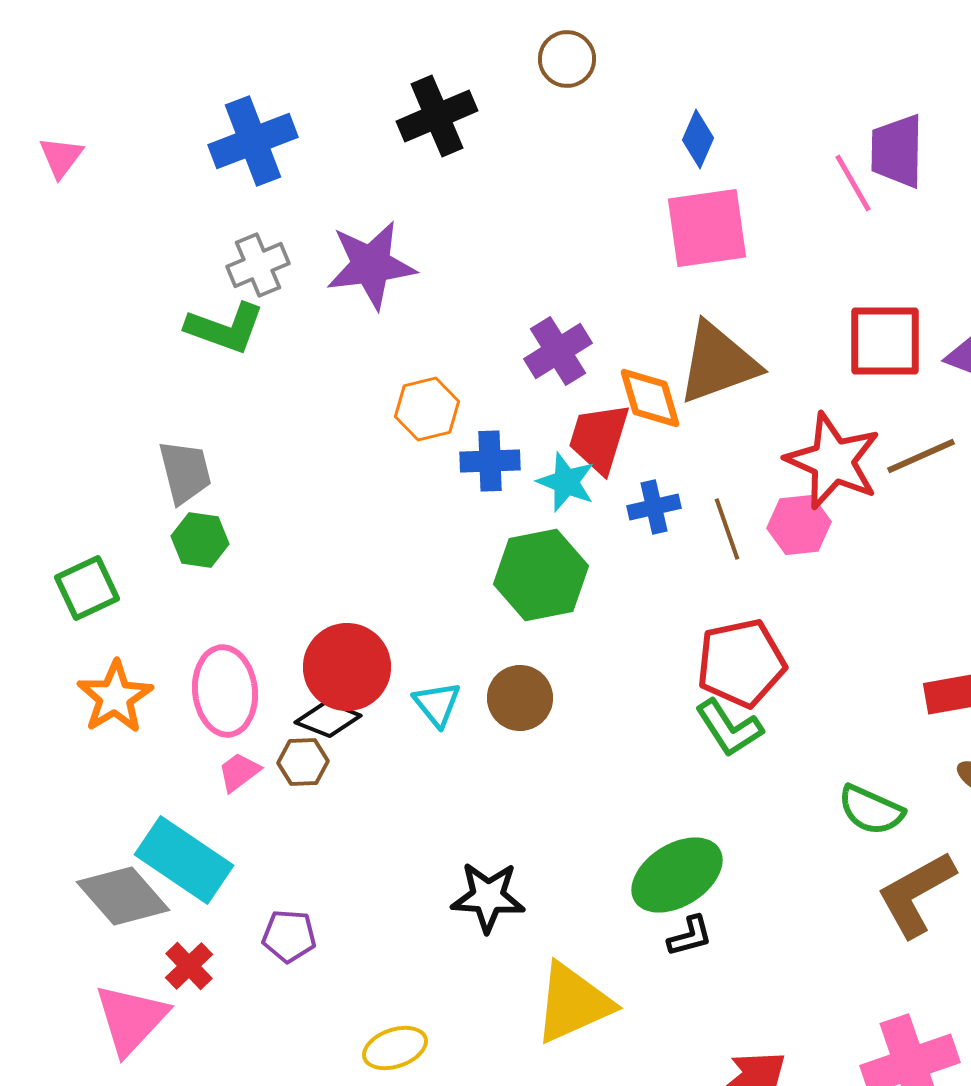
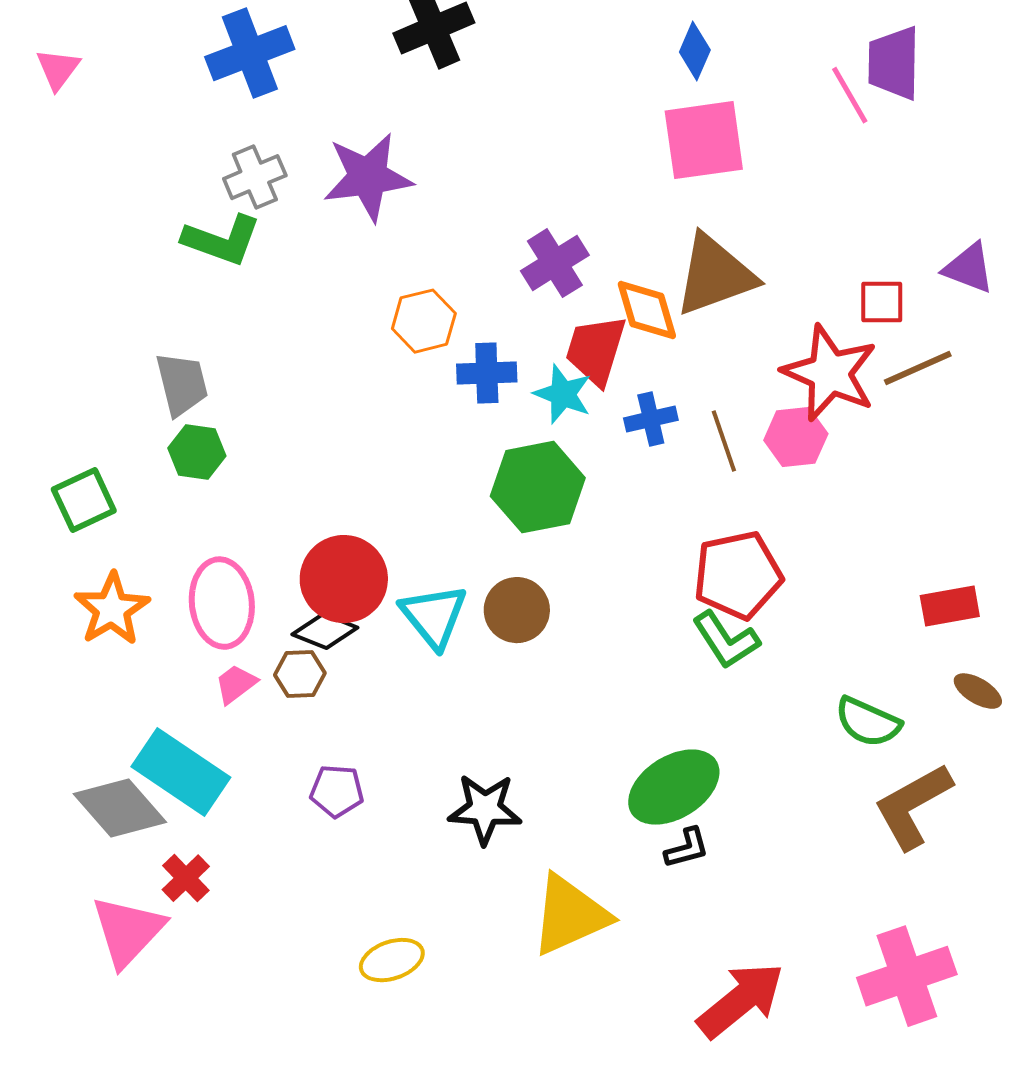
red square: (885, 341) -> (882, 302), moved, size x0.6
cyan triangle: (437, 704) -> (434, 616), size x1.4
purple pentagon: (289, 936) -> (337, 791), moved

